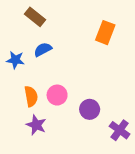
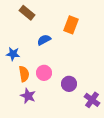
orange rectangle: (105, 33) -> (71, 25), moved
blue semicircle: (43, 49) -> (44, 40), moved
blue star: (15, 60) -> (13, 54), moved

